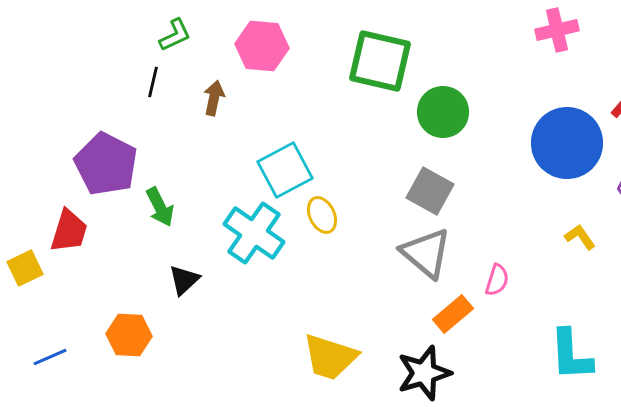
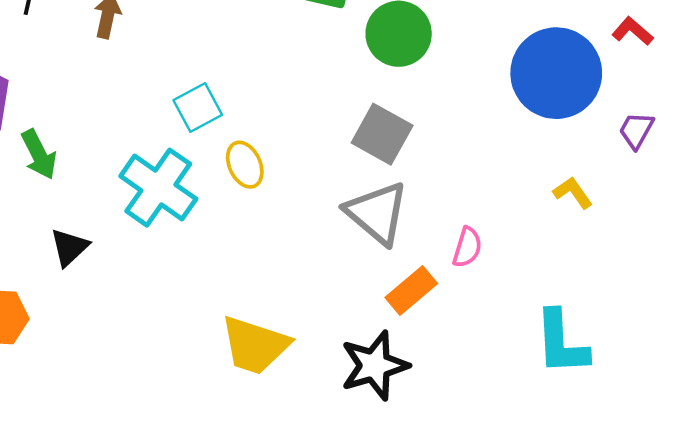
cyan square: (285, 170) -> (198, 107), size x0.7

